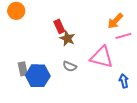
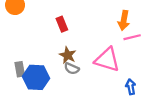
orange arrow: (115, 21) -> (124, 20), turned -36
brown star: (67, 38) -> (68, 55), moved

